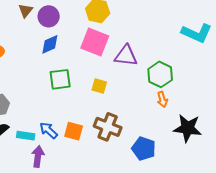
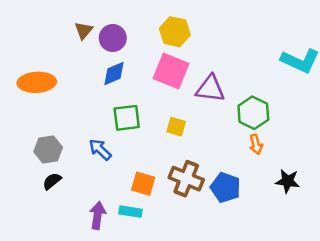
black star: (188, 128) -> (288, 181), size x0.7
blue arrow: (49, 130) -> (100, 149), moved
cyan rectangle: (26, 136) -> (130, 212), moved
blue pentagon: (144, 149) -> (225, 187), moved

